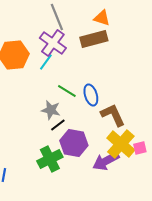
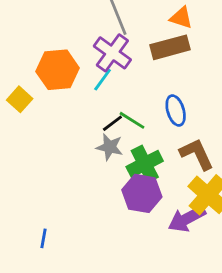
blue ellipse: (91, 95) -> (176, 111), moved
black line: (58, 125) -> (112, 123), moved
green cross: (50, 159) -> (145, 164), moved

